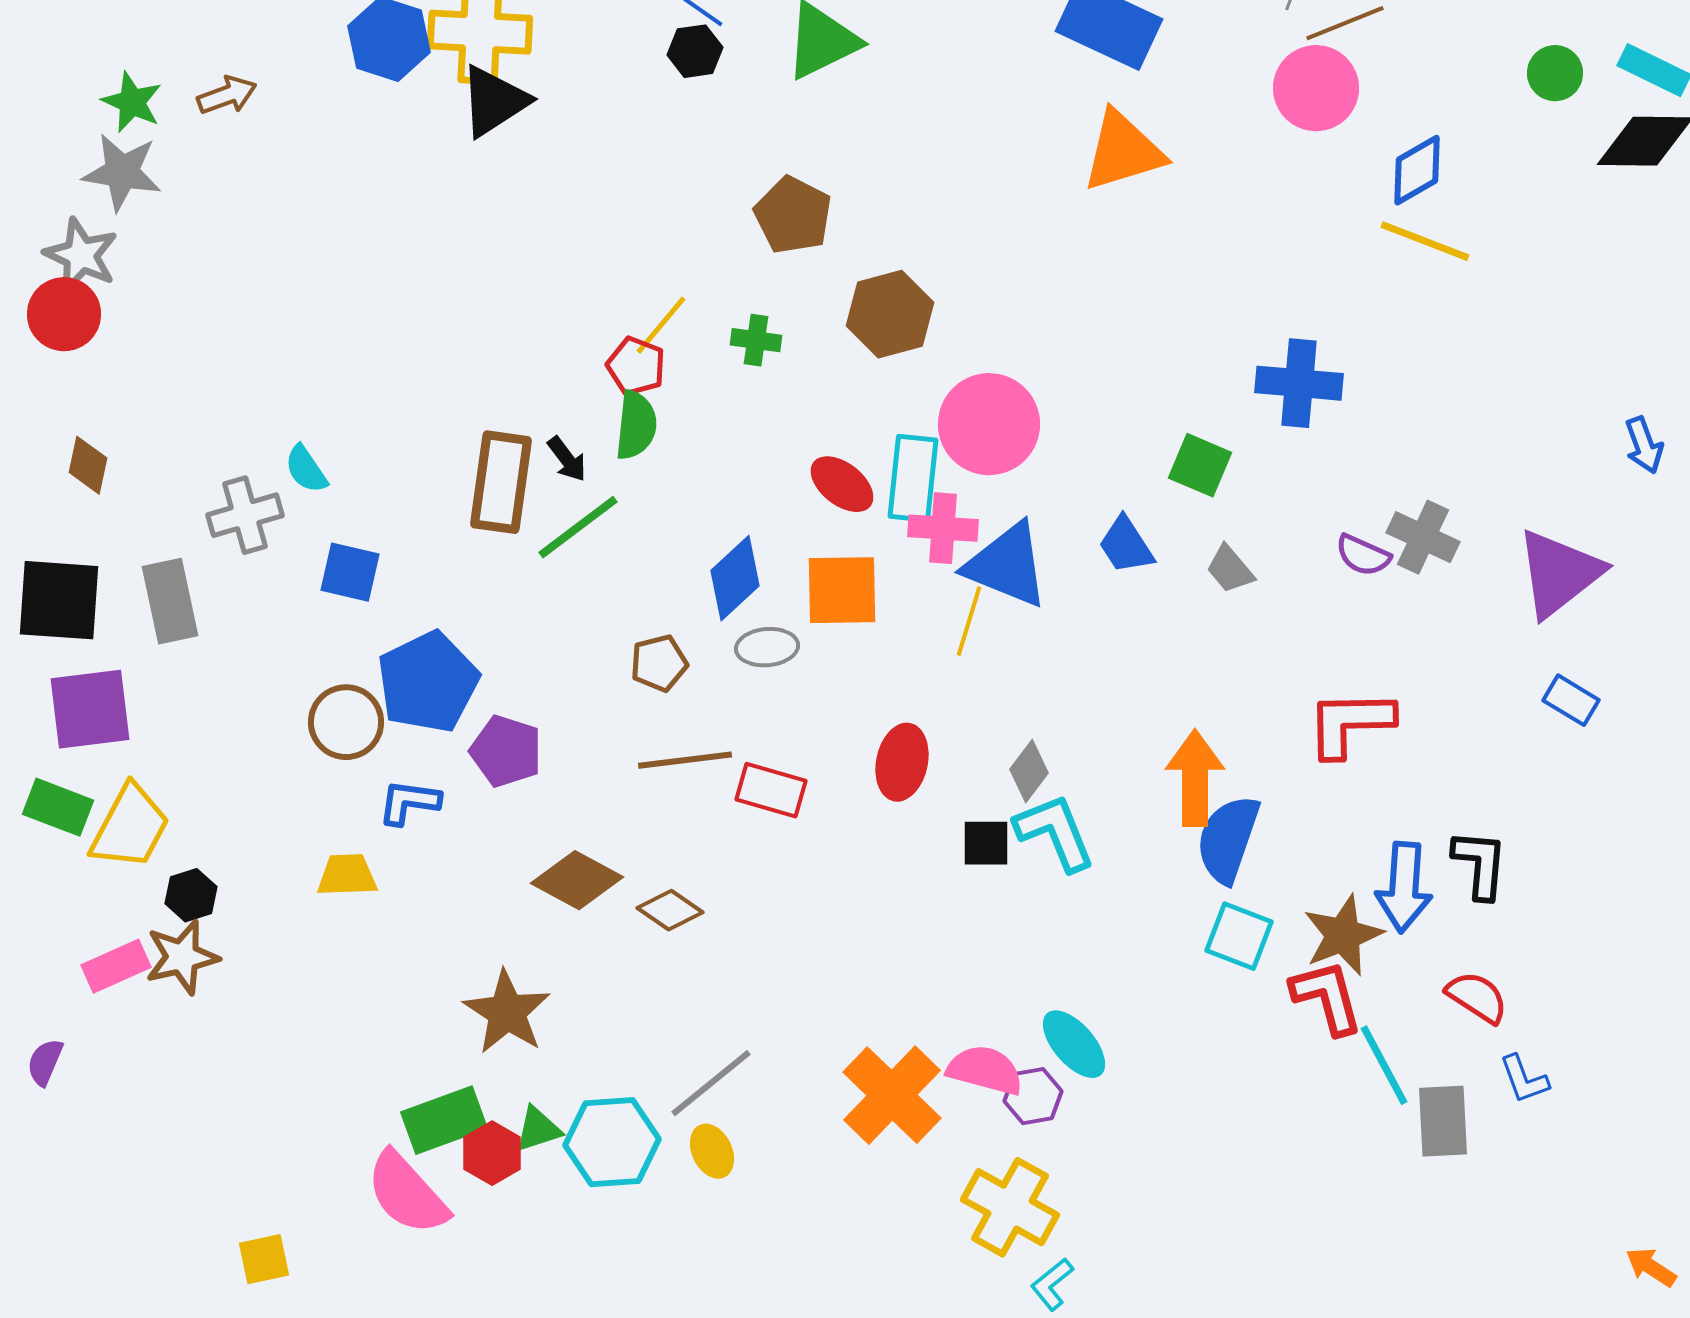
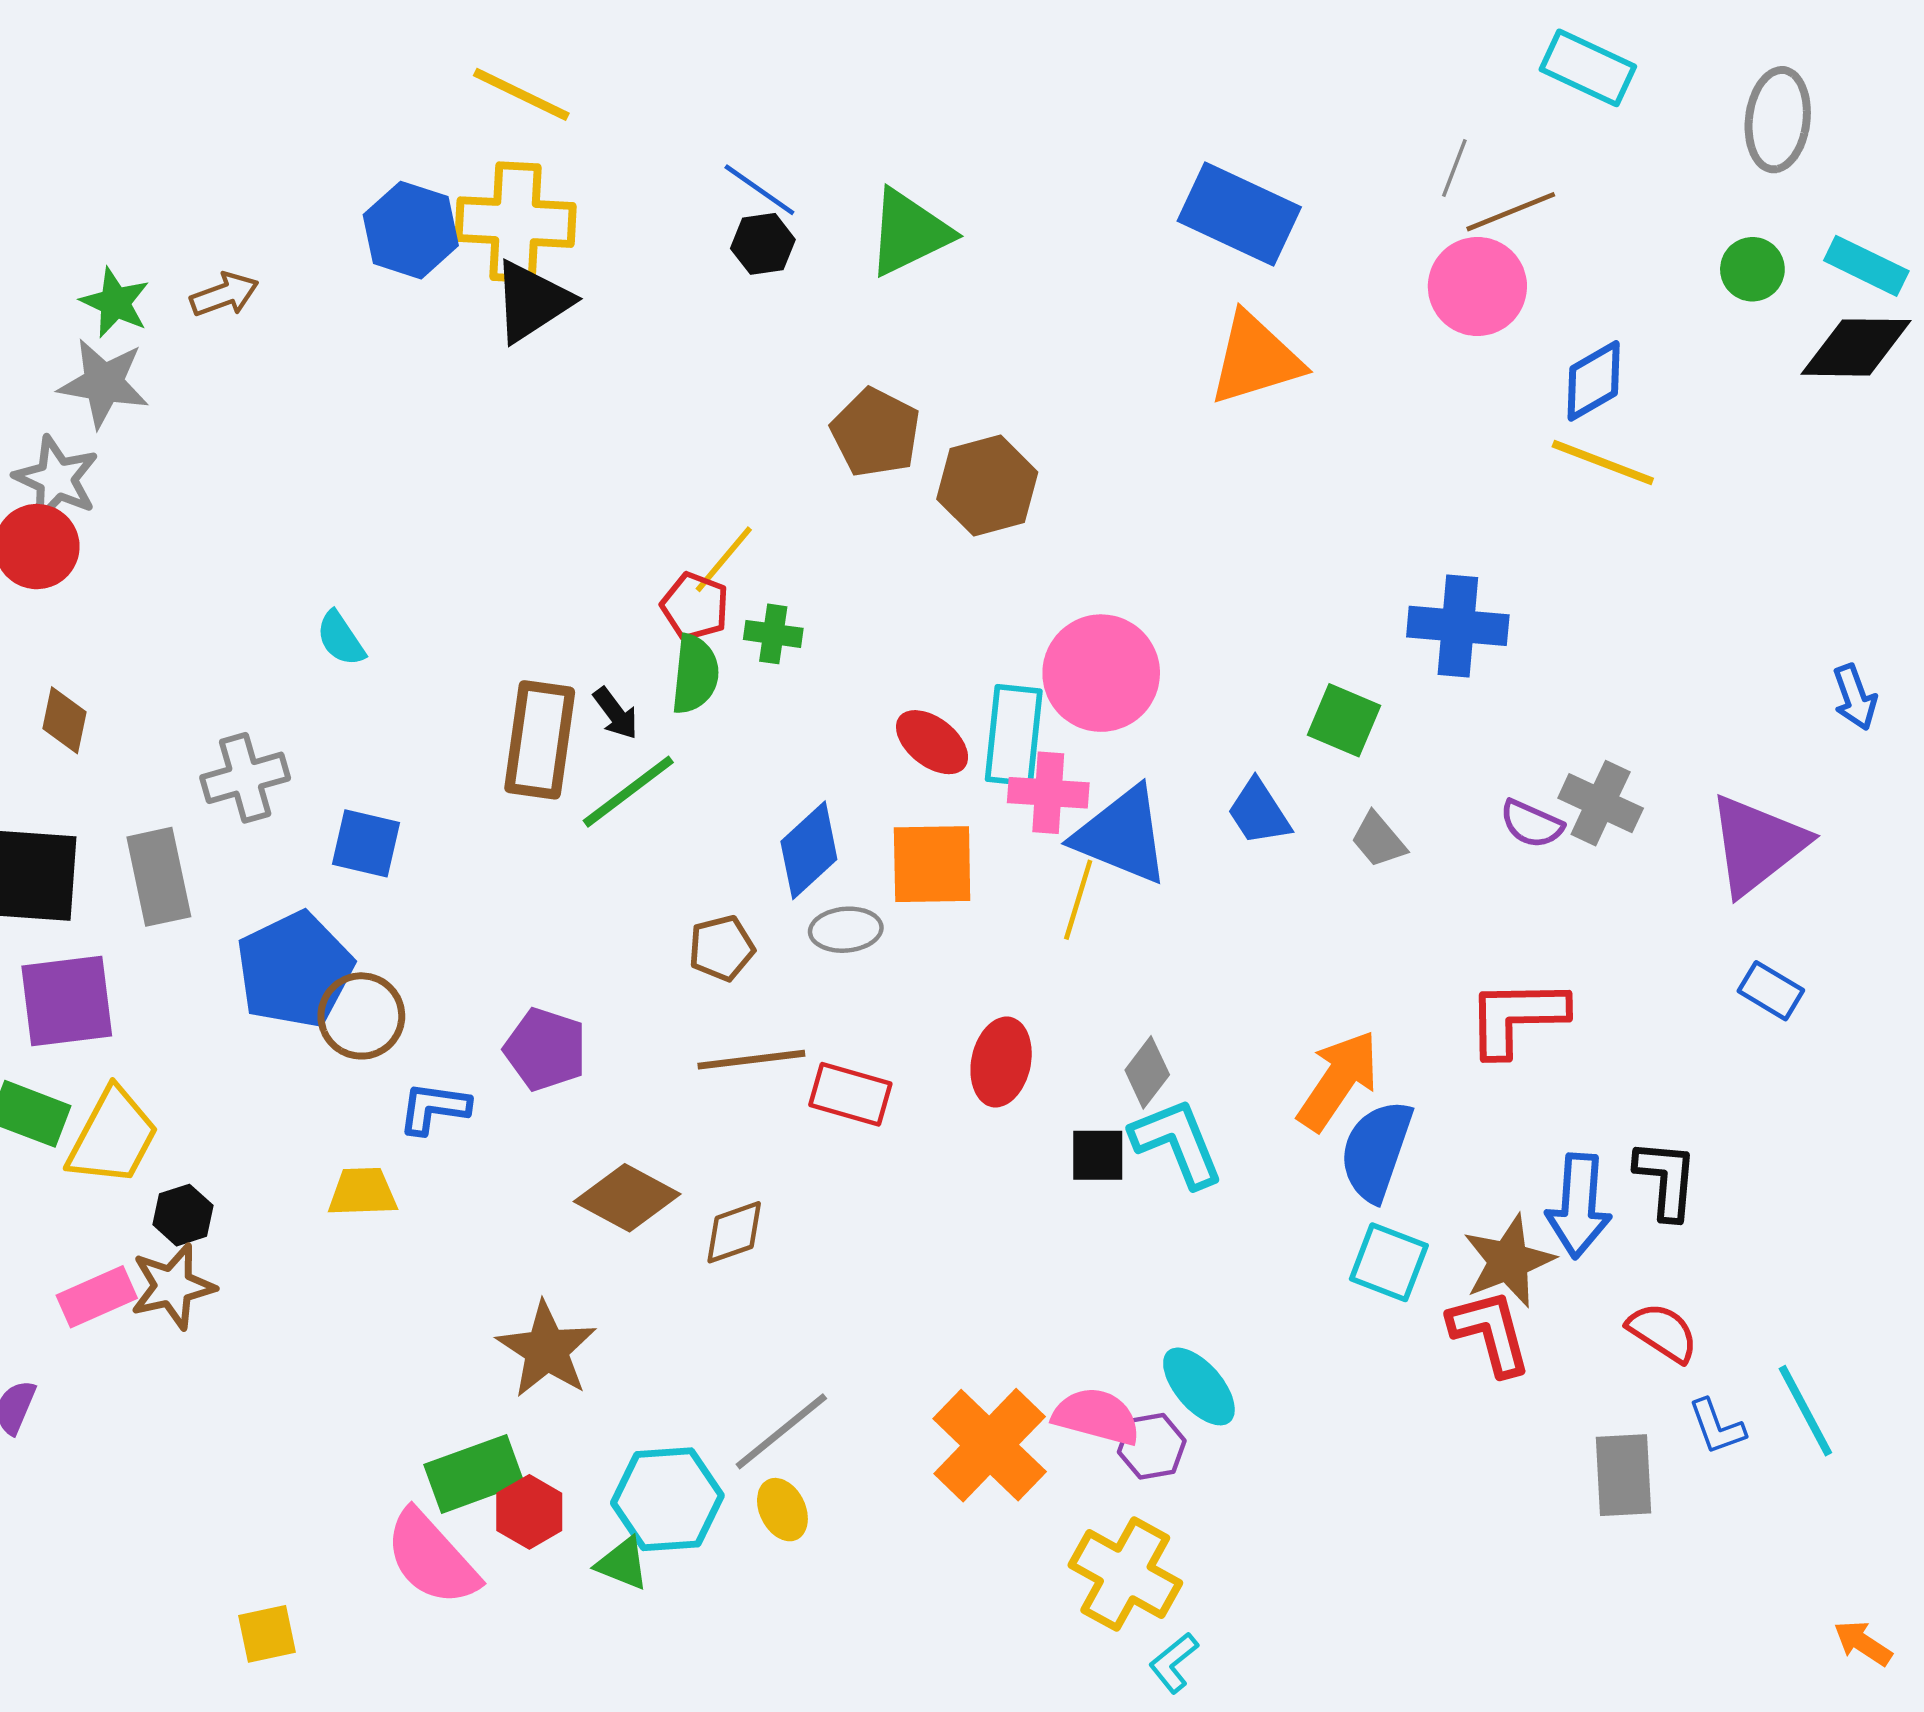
brown hexagon: (890, 314) -> (987, 486), moved
green cross: (756, 340) -> (773, 634), moved
cyan semicircle: (306, 469) -> (341, 639), moved
blue pentagon: (428, 682) -> (295, 970), moved
orange arrow: (1195, 778) -> (1338, 1080), turned 34
brown diamond: (670, 910) -> (734, 1232), turned -54
cyan line: (1384, 1065) -> (1805, 1411), moved
green triangle: (538, 1129) -> (623, 1564), moved, turned 40

